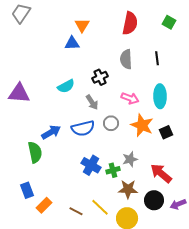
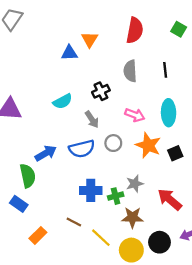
orange triangle: (82, 25) -> (90, 39), moved
blue cross: (91, 165) -> (91, 190), turned -30
blue rectangle: (27, 190) -> (19, 204), moved, turned -35
black circle: (154, 200) -> (160, 242), moved
brown line: (76, 211) -> (74, 222), moved

